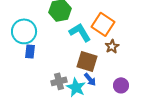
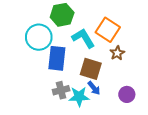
cyan circle: (24, 31) -> (39, 37), moved
blue rectangle: (30, 51) -> (57, 58), moved, size x1.6
cyan star: (76, 87) -> (79, 97), turned -30

